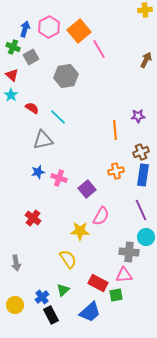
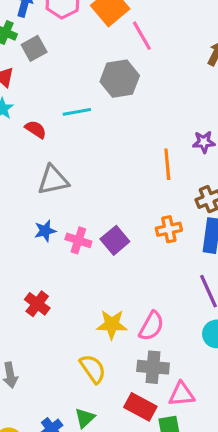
gray hexagon: (66, 76) -> (120, 79), moved
cyan line: (58, 117) -> (77, 112), moved, turned -54
purple square: (87, 189) -> (115, 240), moved
pink semicircle: (101, 216) -> (151, 326), moved
gray cross: (129, 252) -> (153, 367), moved

